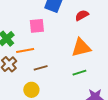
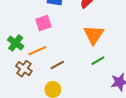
orange triangle: (81, 48) -> (94, 35), turned -30

